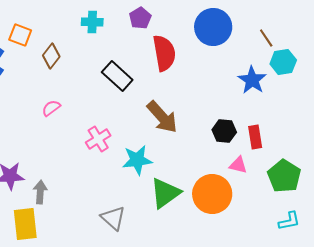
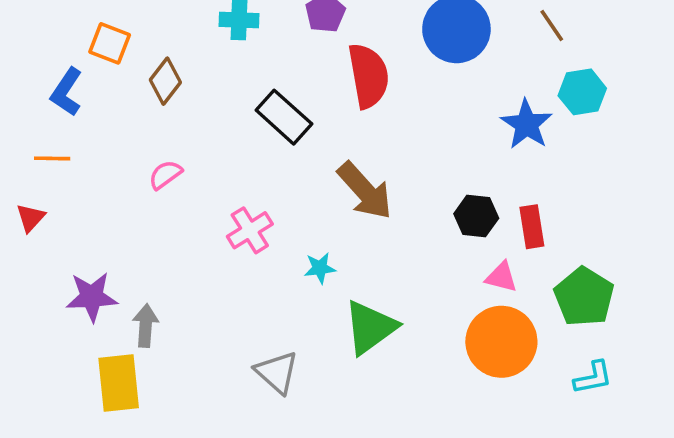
brown line: (266, 38) -> (552, 25), moved
cyan star: (137, 160) -> (320, 268), size x0.6
orange circle: (212, 194) -> (501, 342), moved

